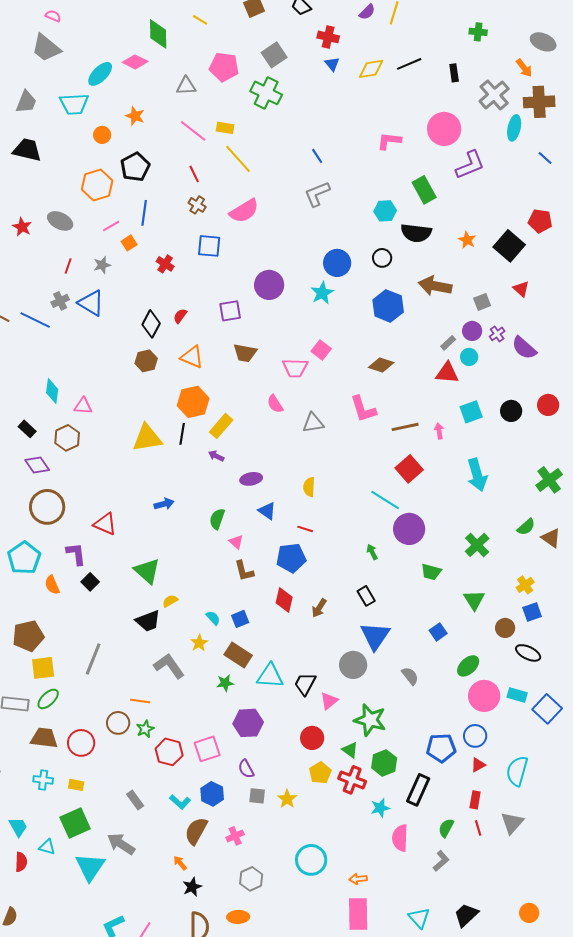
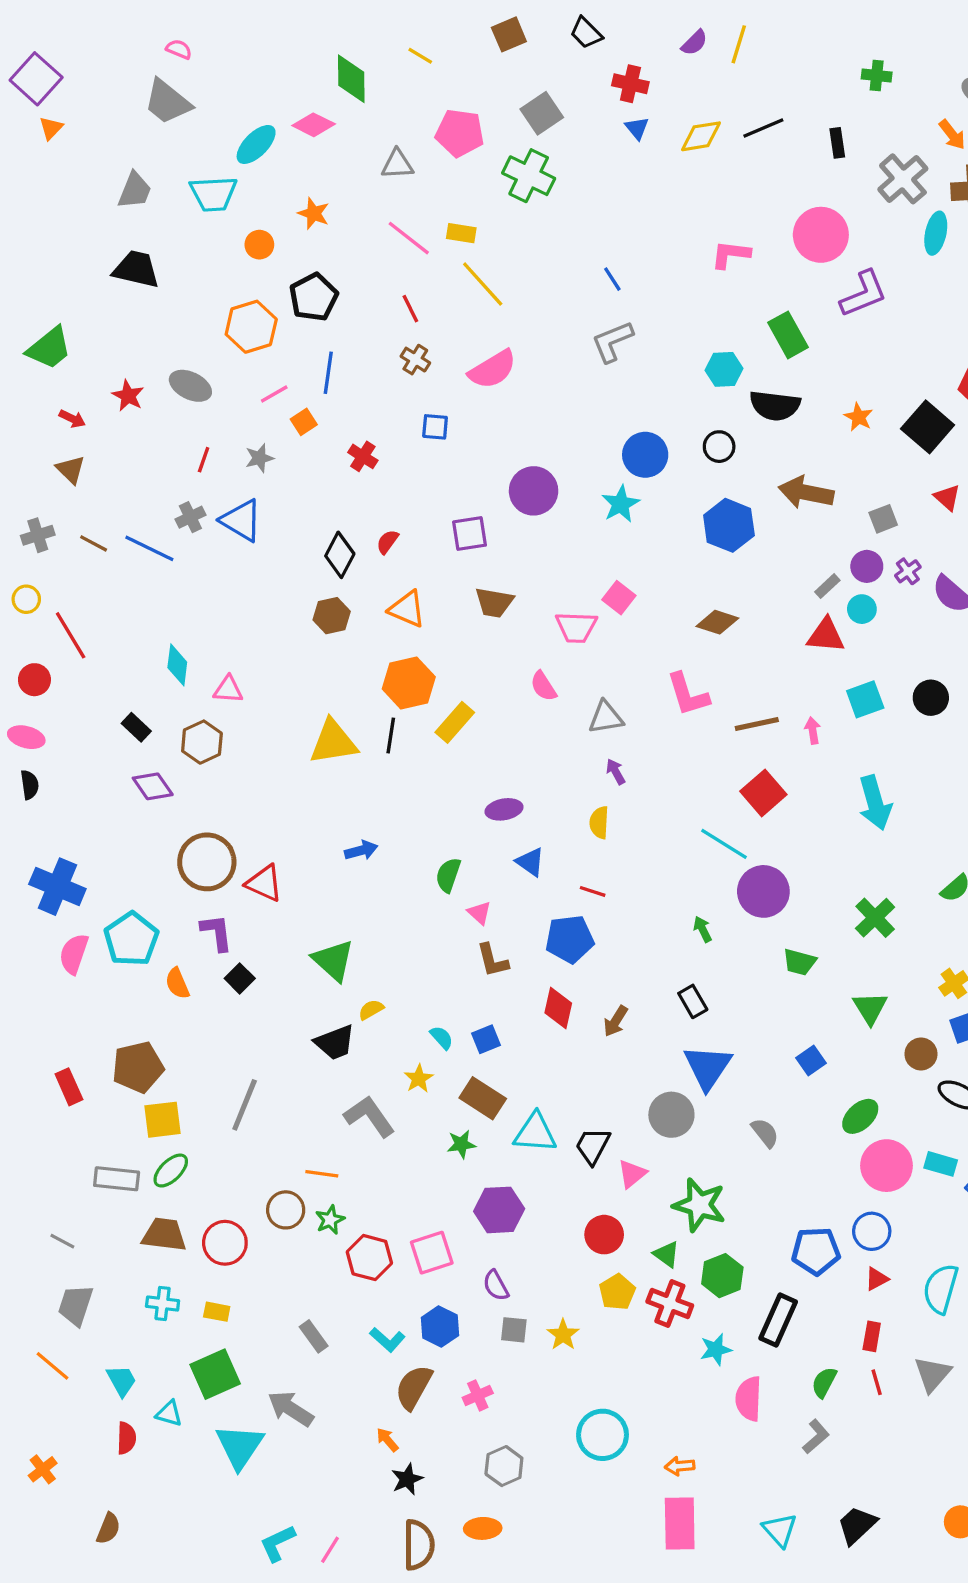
blue square: (209, 246) -> (435, 427), size x0.7
purple arrow: (216, 456) -> (616, 772), moved, turned 35
brown circle: (47, 507) -> (207, 862), moved

